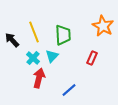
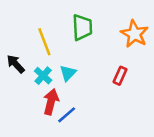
green trapezoid: (63, 35) -> (82, 27), moved
black arrow: (12, 40) -> (16, 64), moved
blue line: (69, 90) -> (67, 115), moved

